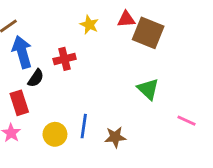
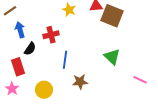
blue arrow: (22, 52) -> (20, 30), size x0.7
blue line: (84, 126) -> (65, 60), moved
brown star: (115, 137) -> (80, 82), moved

